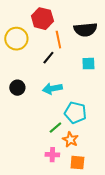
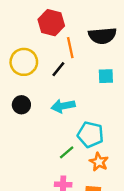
yellow circle: (16, 39) -> (24, 62), moved
orange star: (70, 140) -> (99, 162), moved

